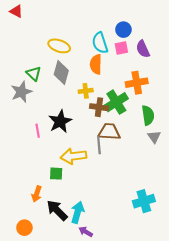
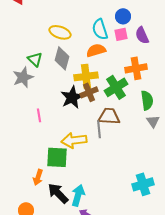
orange semicircle: (96, 64) -> (96, 50), turned 72
yellow cross: (86, 91) -> (86, 76), size x1.6
brown cross: (99, 107) -> (89, 92), moved, turned -30
black star: (60, 121) -> (72, 97), moved
green square: (56, 174) -> (57, 157), size x1.6

